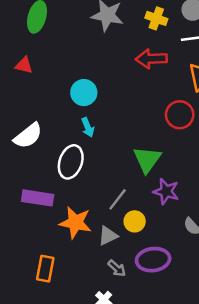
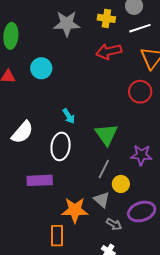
cyan circle: (84, 93) -> (41, 68), moved
green triangle: (147, 159) -> (106, 134), moved
orange star: (75, 223) -> (75, 210), moved
gray triangle: (108, 236) -> (102, 200), turned -42

